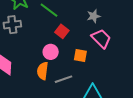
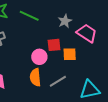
gray star: (94, 16) -> (65, 21), moved
red square: (62, 31) -> (54, 45), moved, turned -32

